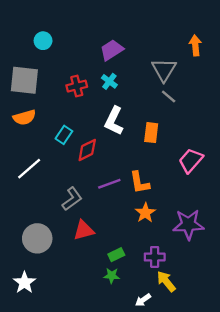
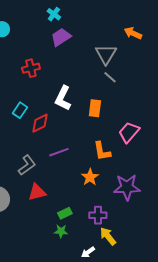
orange arrow: (195, 45) -> (133, 33), turned -60
cyan cross: (109, 81) -> (54, 14), moved
orange L-shape: (140, 183) -> (102, 151), moved

